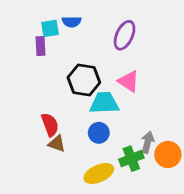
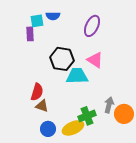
red semicircle: (50, 125) -> (37, 92), turned 36
blue circle: (99, 133) -> (48, 129), moved
green cross: (131, 159) -> (87, 116), moved

